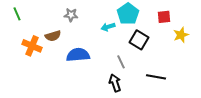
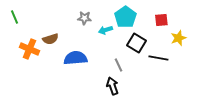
gray star: (71, 15) -> (84, 18), moved
black line: (156, 77) -> (158, 58), moved

